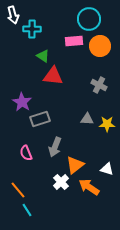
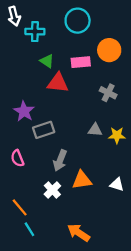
cyan circle: (89, 19) -> (78, 21), moved
pink rectangle: (74, 41) -> (81, 62), moved
pink semicircle: (26, 153) -> (17, 158), moved
orange triangle: (75, 165) -> (82, 180), turned 30
white cross: (61, 182) -> (52, 190), moved
orange arrow: (89, 187) -> (79, 233), moved

